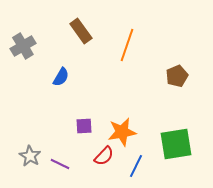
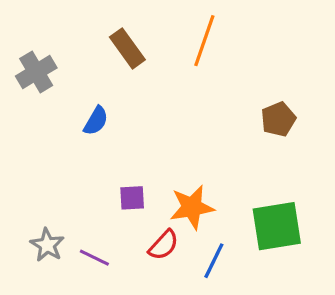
orange line: (127, 45) -> (204, 41), moved

